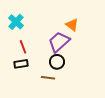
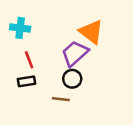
cyan cross: (16, 22) -> (20, 28), turned -35
orange triangle: (72, 25) -> (91, 32), size x1.5

